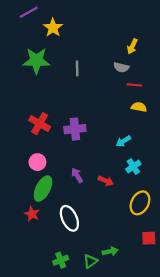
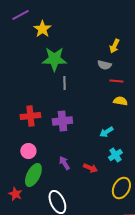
green star: (36, 61) -> (54, 59), moved
gray line: (77, 68) -> (64, 83), moved
red cross: (40, 124) -> (30, 116), turned -36
red star: (32, 214) -> (15, 194), moved

